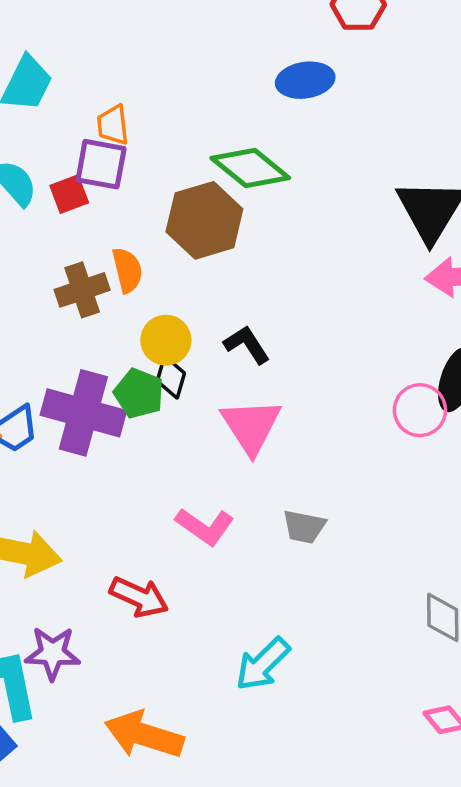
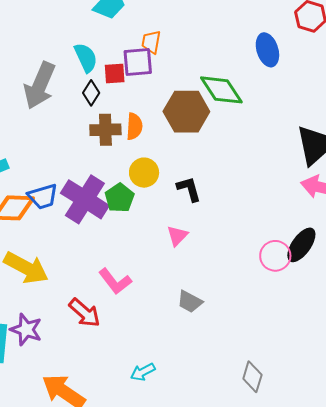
blue ellipse: (305, 80) -> (267, 50), turned 64
purple square: (101, 164) -> (138, 62), turned -32
black diamond: (171, 377) -> (91, 93), moved
pink triangle: (251, 426) -> (177, 236), size x0.6
pink L-shape: (205, 526) -> (115, 281), moved
cyan arrow: (263, 664) -> (143, 372), size x0.7

